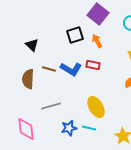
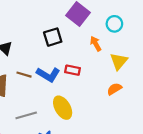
orange arrow: (97, 41) -> (96, 44), moved
yellow ellipse: (96, 107) -> (63, 108), moved

